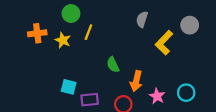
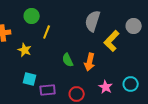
gray semicircle: (142, 19) -> (93, 21), size x1.5
yellow star: (63, 40) -> (25, 50), moved
orange arrow: (136, 81) -> (90, 62), moved

